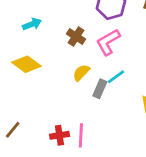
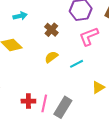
pink L-shape: (108, 42) -> (89, 36), moved
gray rectangle: (100, 89) -> (63, 107), moved, size x1.5

